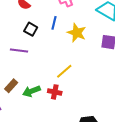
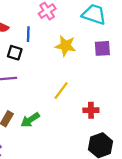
blue line: (54, 23) -> (28, 34), moved
red cross: (55, 92) -> (91, 110), moved

